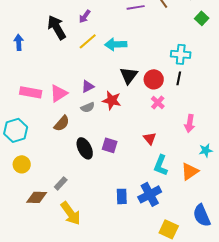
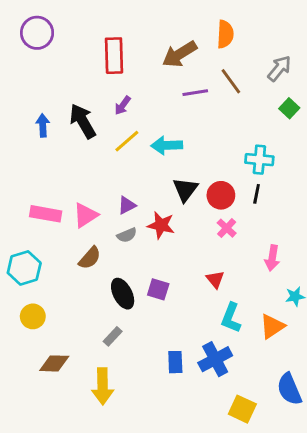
blue arrow: (19, 42) -> (43, 125), moved
gray rectangle: (61, 183) -> (113, 336), moved
yellow arrow: (71, 213) -> (103, 386), turned 35

